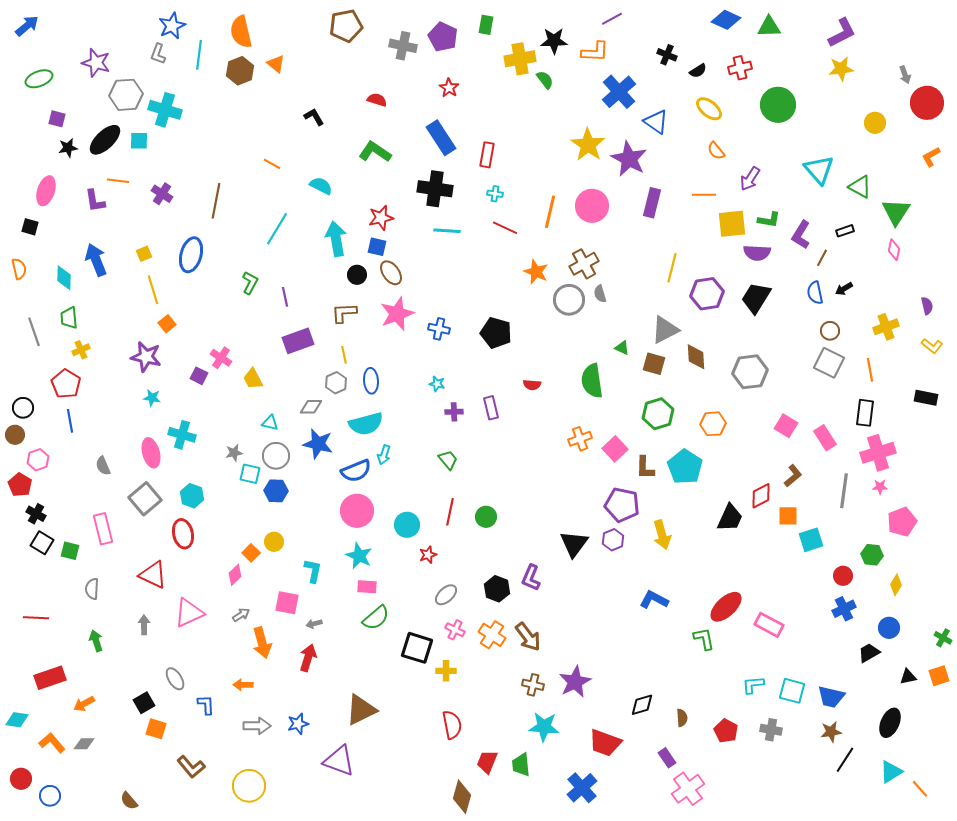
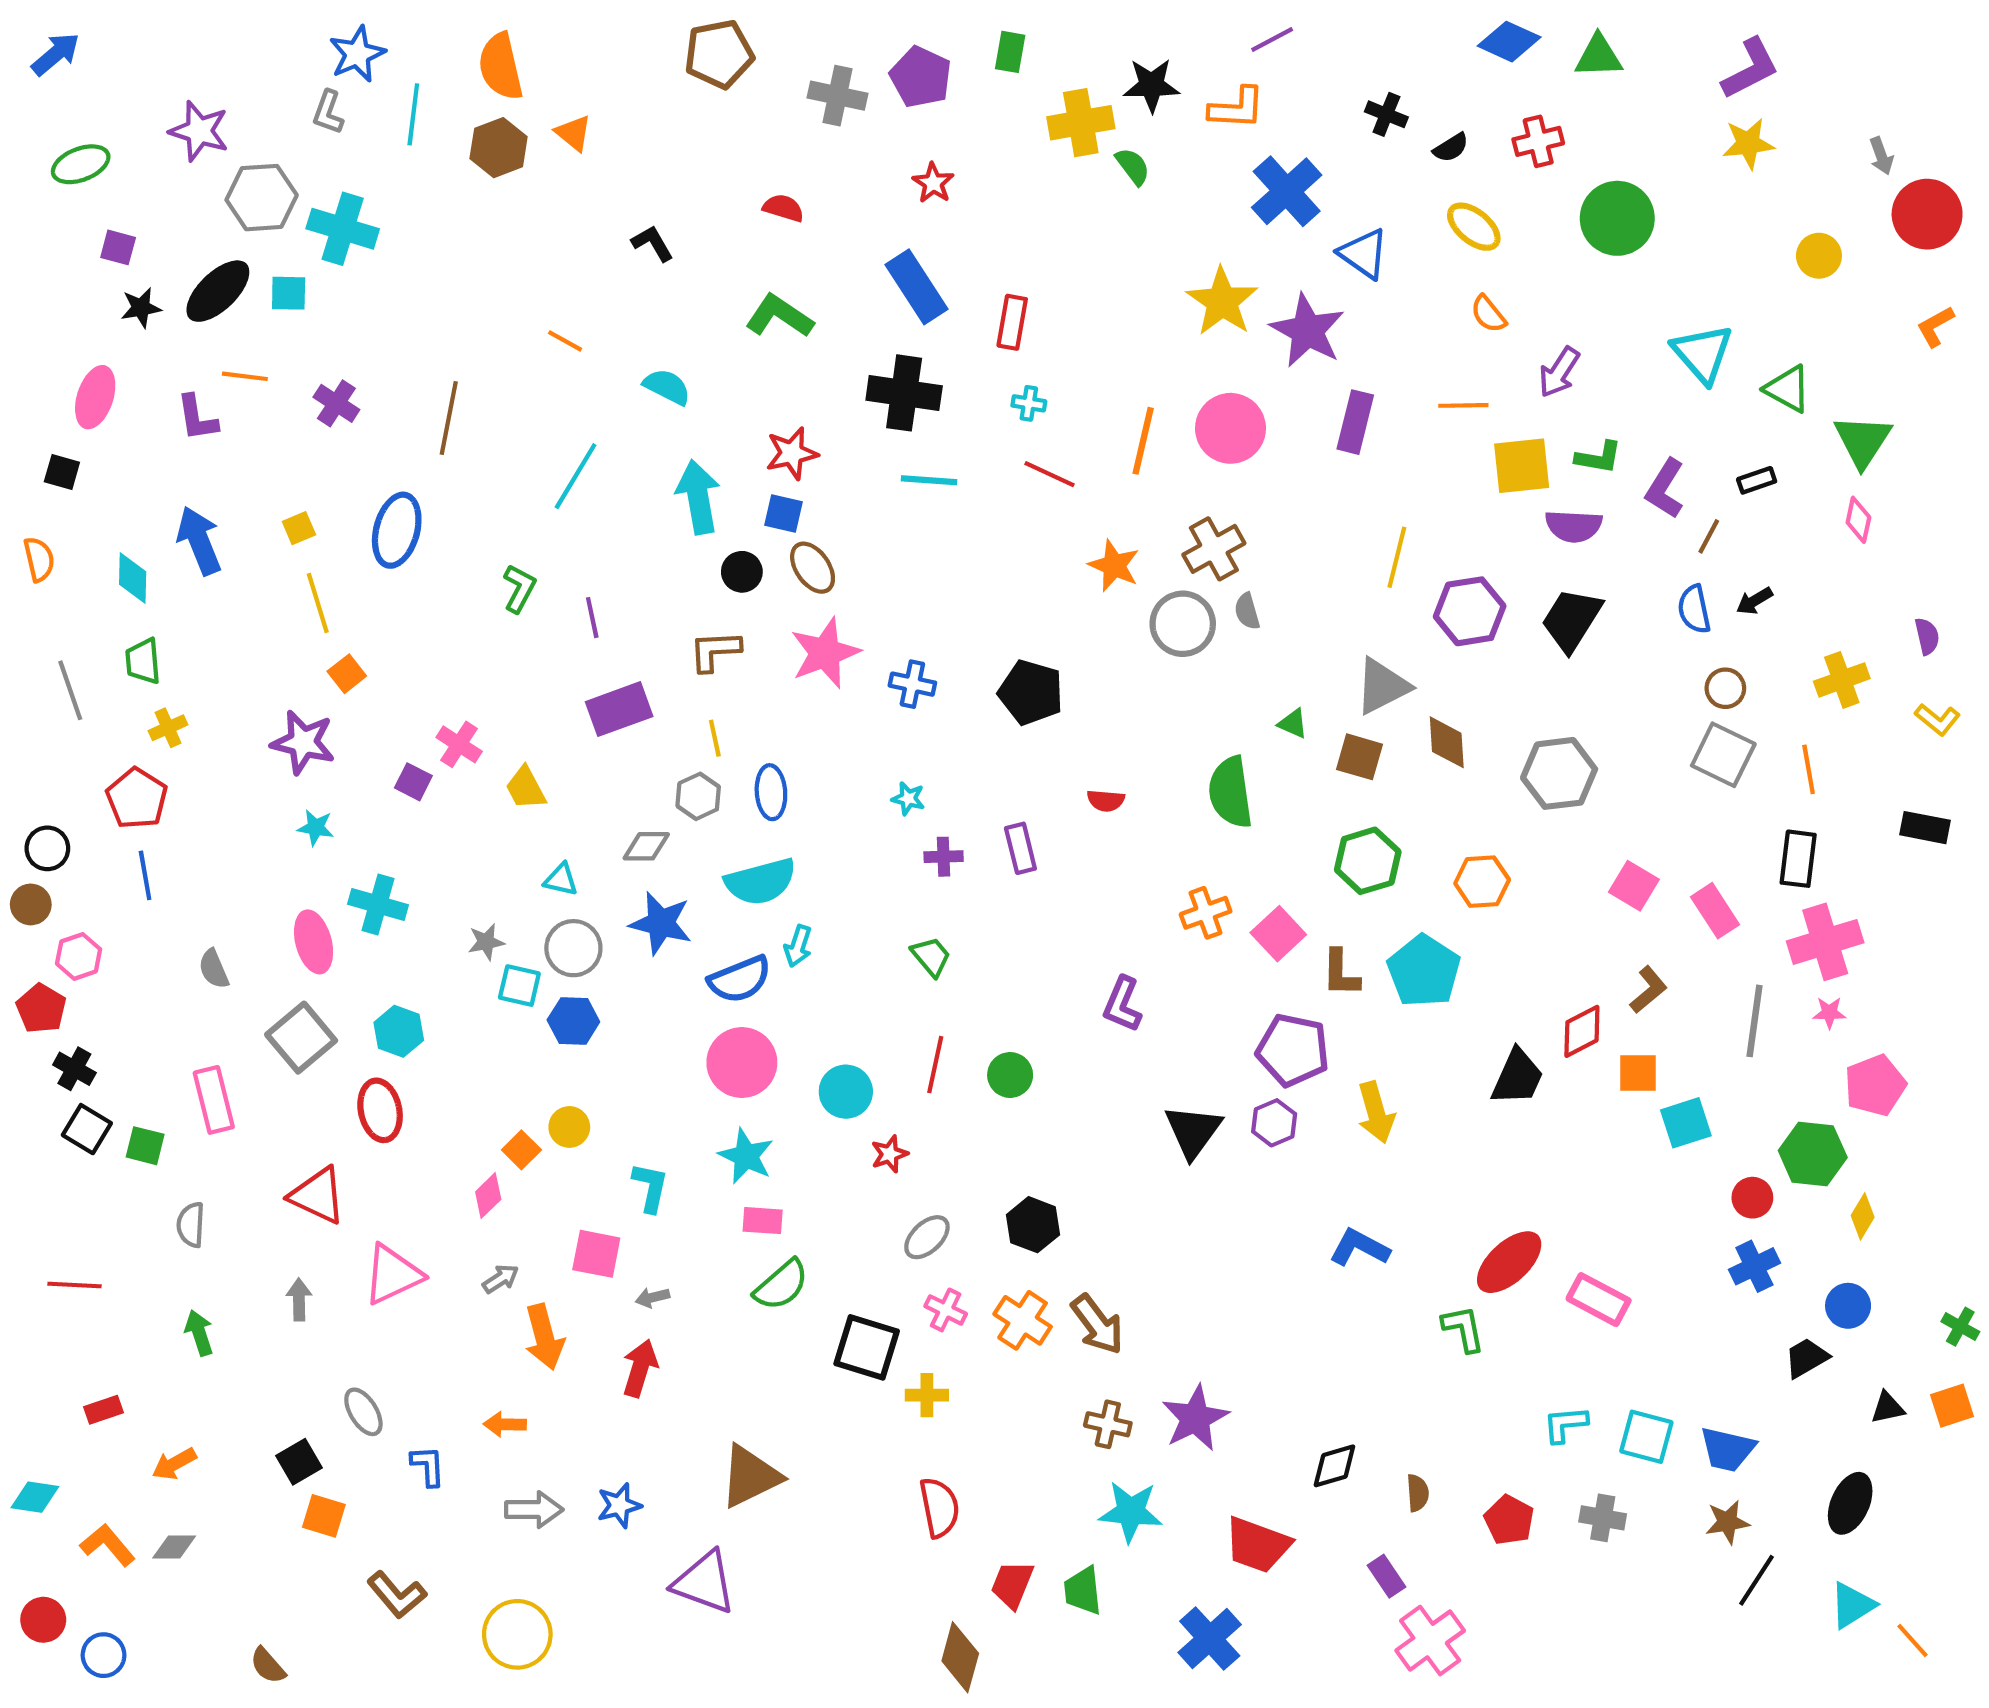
green hexagon: (872, 555) -> (1813, 1154), size x1.4
purple L-shape: (531, 578) -> (1122, 1004), moved
red rectangle: (50, 678) -> (104, 1410), size x0.6

